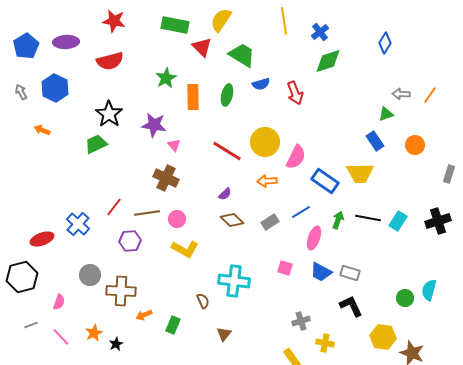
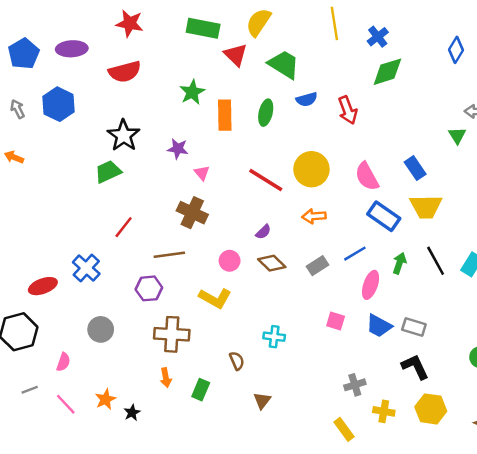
green triangle: (386, 114) -> (457, 135), turned -42
purple star: (154, 125) -> (178, 149), size x0.7
orange arrow: (42, 130) -> (14, 157), moved
blue rectangle: (375, 141) -> (415, 168), moved
pink semicircle: (296, 157) -> (367, 176), moved, turned 125
red line: (114, 207) -> (124, 227), moved
black line: (368, 218) -> (436, 261), turned 50
pink circle: (177, 219) -> (230, 261), moved
cyan cross: (234, 281) -> (274, 337), size x0.6
brown cross: (121, 291) -> (172, 334), moved
orange arrow: (144, 315) -> (166, 378), turned -77
yellow hexagon: (383, 337) -> (431, 409), moved

